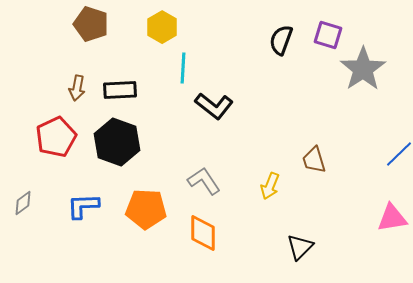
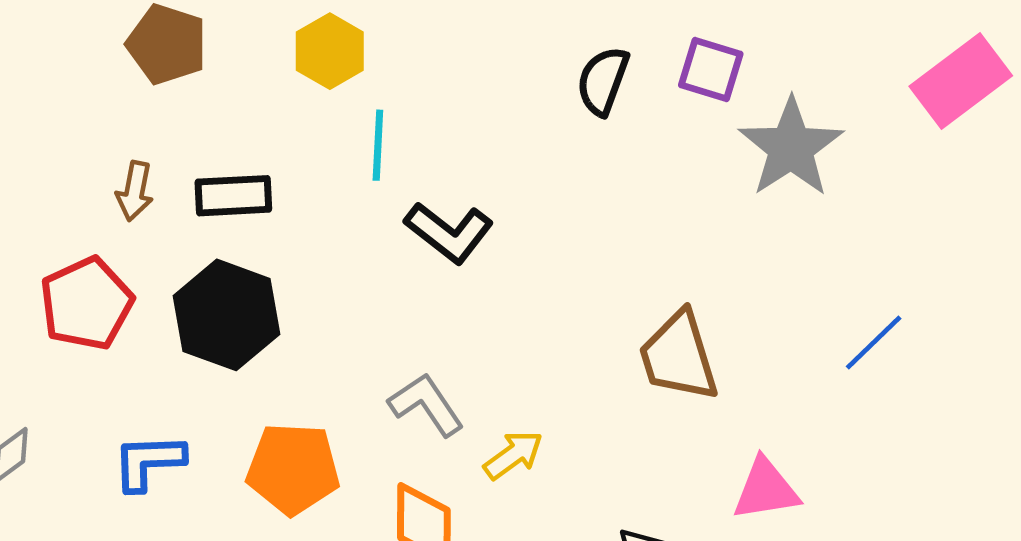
brown trapezoid: (314, 160) -> (679, 356), size x1.5
yellow arrow: (270, 186) -> (513, 455), moved, turned -148
pink triangle: (392, 218) -> (766, 489), moved

